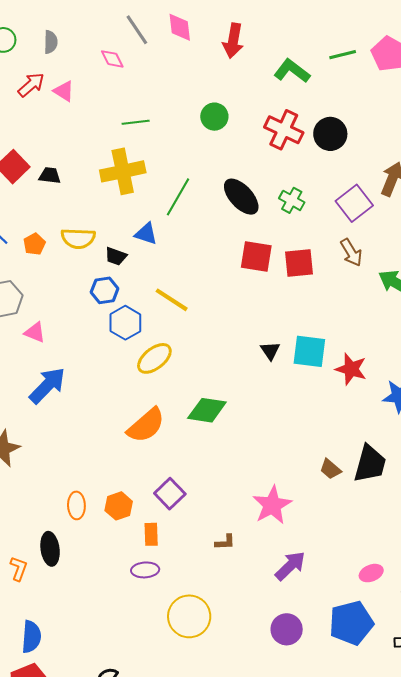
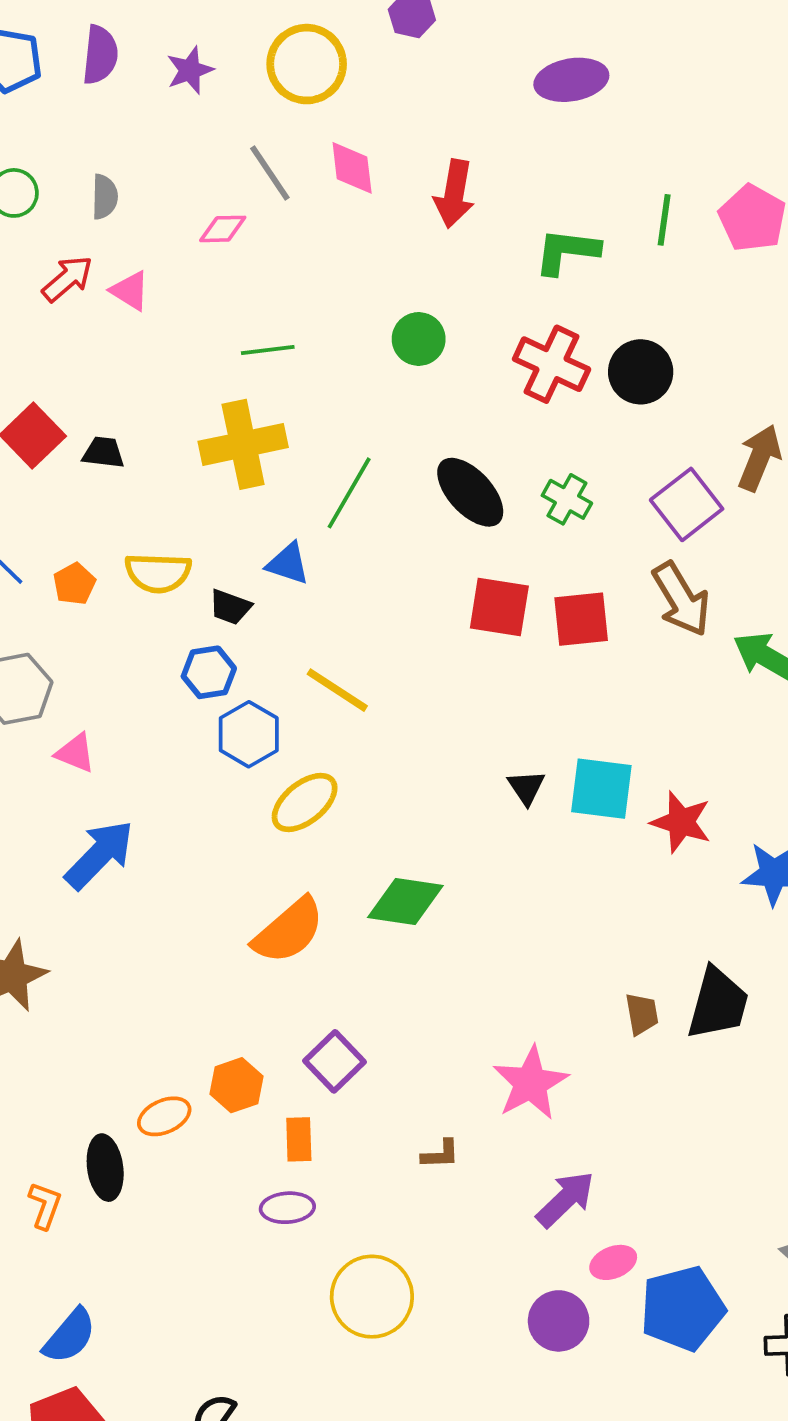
green line: (343, 55) -> (664, 220), turned -68
pink diamond: (112, 59) -> (223, 229), turned -65
green L-shape: (292, 71) -> (567, 251), turned -30
brown arrow: (351, 253) -> (681, 599), size x1.4
brown trapezoid: (330, 469) -> (642, 1014), turned -140
orange ellipse: (76, 505) -> (164, 1116), moved, turned 68
pink ellipse: (371, 573) -> (613, 1262), moved
blue semicircle: (31, 637) -> (70, 1336), turned 36

